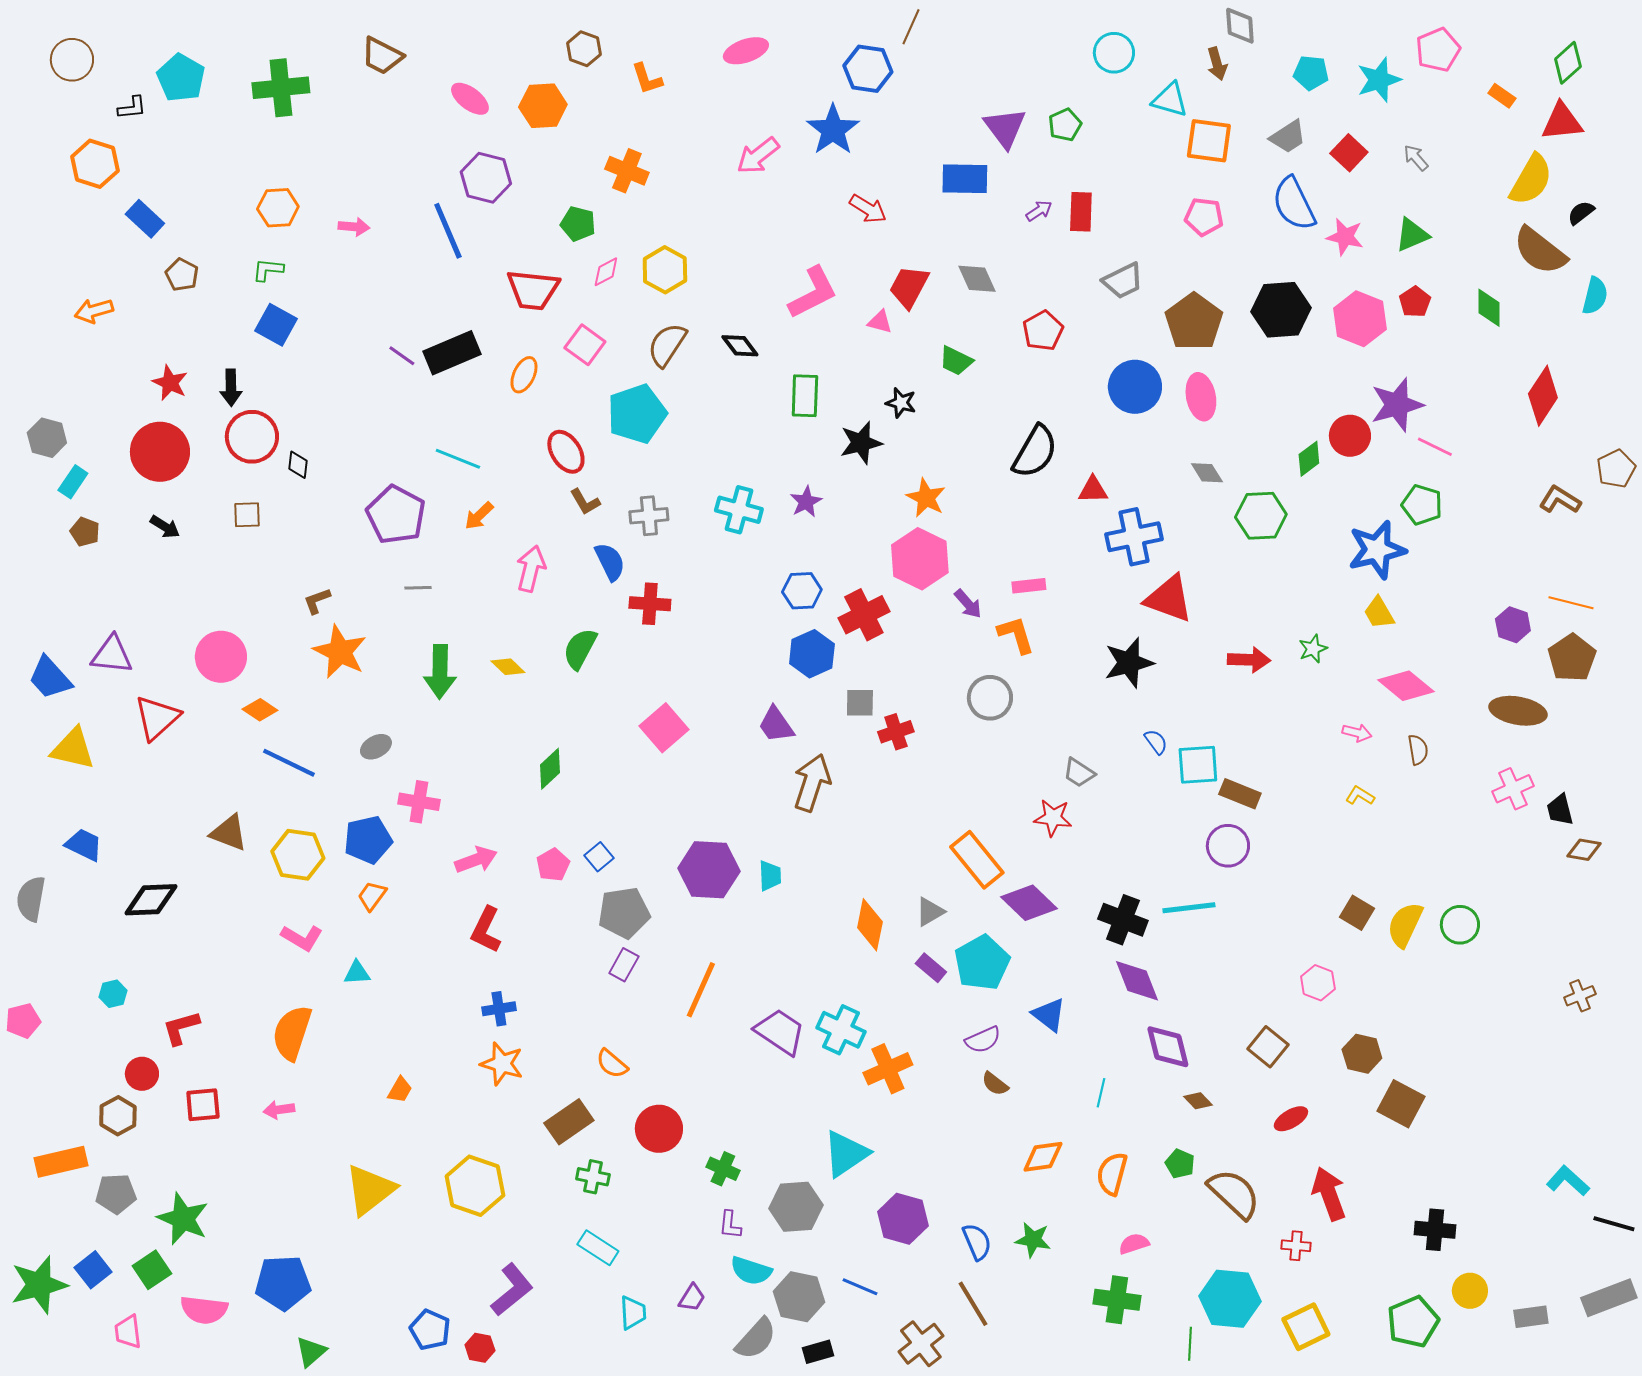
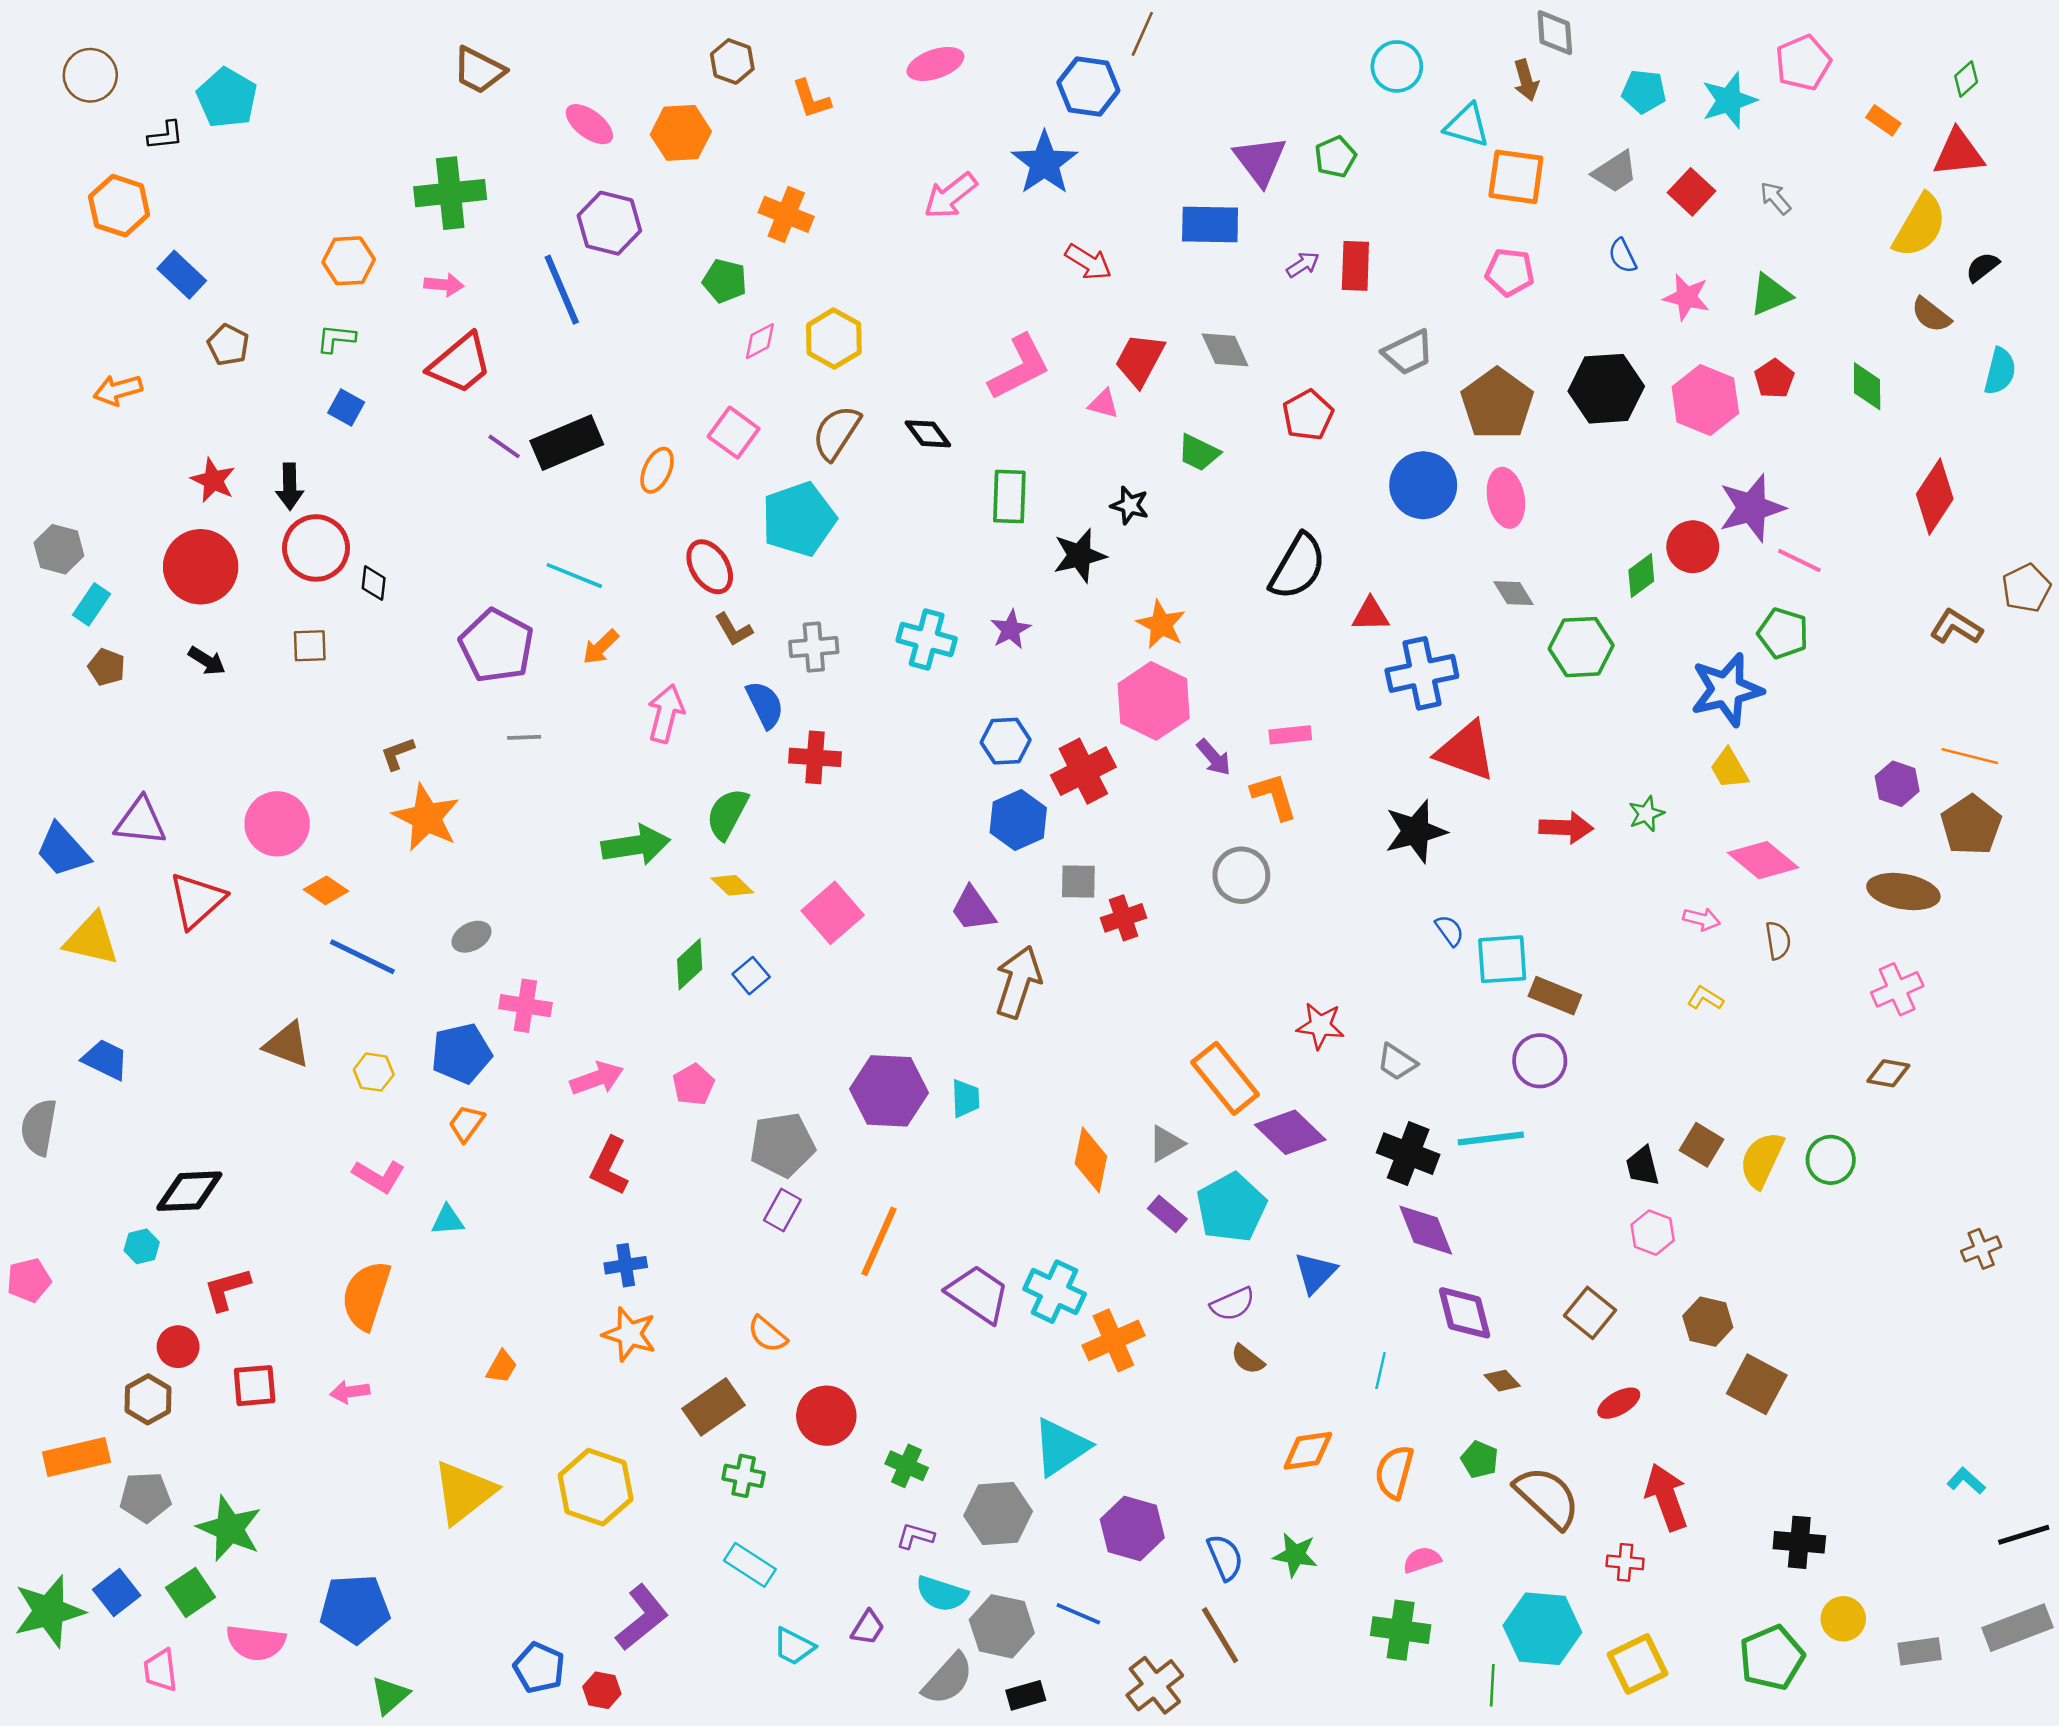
green diamond: (1568, 63) -> (1966, 79), size x0.7
green cross: (281, 88) -> (450, 193), moved
blue semicircle: (1294, 204) -> (1623, 256), size x0.5
brown semicircle: (1540, 251) -> (1931, 315), size x0.6
red trapezoid: (533, 290) -> (460, 364), moved, turned -46
blue square: (276, 325) -> (346, 408), size x0.7
yellow diamond: (508, 667) -> (732, 885), moved
green arrow: (440, 672) -> (636, 845), moved, turned -100
gray trapezoid: (1079, 773) -> (1397, 1062), moved
black trapezoid: (1560, 810) -> (1643, 1166), moved
brown diamond: (1584, 850) -> (1888, 1073), moved
yellow hexagon: (298, 855) -> (374, 1072), size x0.6
blue square: (599, 857) -> (751, 976), moved
black diamond: (151, 900) -> (189, 1191), moved
blue triangle: (1049, 1015) -> (1315, 1273), turned 36
cyan L-shape: (1568, 1181) -> (1966, 1481), size x0.7
black line: (1614, 1224) -> (2024, 1535), turned -33
purple L-shape: (730, 1225) -> (915, 1536), turned 100
cyan trapezoid: (633, 1313) -> (794, 1646), turned 120

